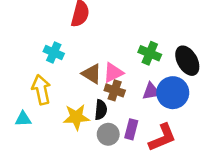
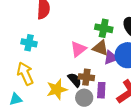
brown triangle: (92, 74) -> (100, 48), moved
brown cross: (115, 90) -> (86, 77), moved
black semicircle: (101, 110) -> (75, 80), turned -35

